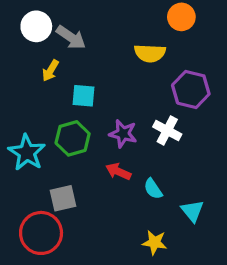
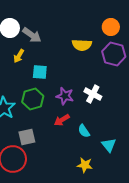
orange circle: (181, 17) -> (111, 27), moved
purple hexagon: (191, 89) -> (114, 54), moved
red arrow: (118, 171) -> (62, 120), turned -56

